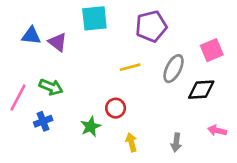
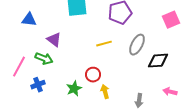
purple triangle: (58, 42) -> (54, 40), moved
pink square: (212, 50) -> (171, 20), moved
yellow arrow: (131, 142) -> (105, 92), moved

